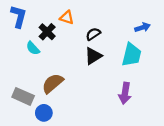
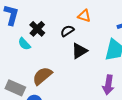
orange triangle: (67, 18) -> (84, 16), moved
black semicircle: (93, 34) -> (67, 31), moved

